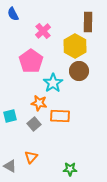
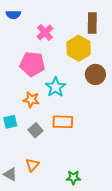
blue semicircle: (13, 14) -> (13, 15), turned -64
pink pentagon: (31, 61) -> (32, 64), turned -30
brown circle: (79, 71) -> (95, 74), moved
orange star: (39, 103) -> (31, 100), moved

